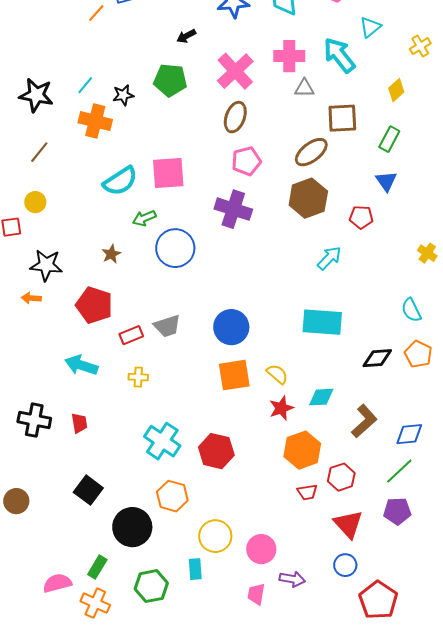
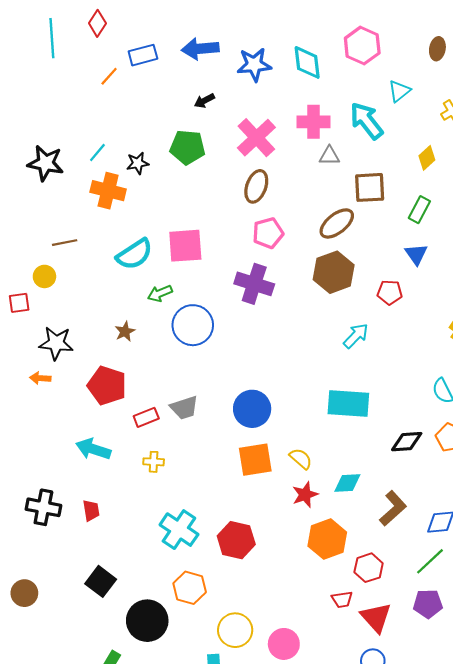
brown line: (39, 152) -> (65, 243), moved, turned 40
red trapezoid: (307, 492) -> (342, 599), moved

